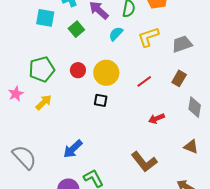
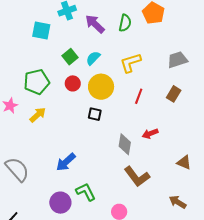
green square: (76, 29) -> (70, 57), moved
cyan semicircle: (116, 34) -> (93, 58), moved
yellow L-shape: (148, 37) -> (131, 63), moved
red line: (144, 81) -> (139, 96), turned -35
gray diamond: (195, 107) -> (125, 144), moved

